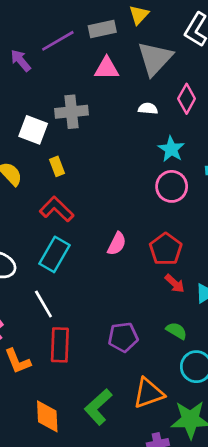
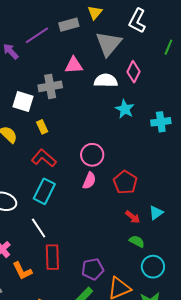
pink triangle: (107, 68) -> (74, 65), moved
white semicircle: (148, 109) -> (106, 81), size x1.6
pink circle: (172, 186) -> (92, 155), moved
red arrow: (175, 284) -> (133, 217), moved
purple pentagon: (123, 337) -> (93, 269), moved

